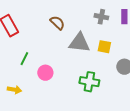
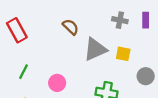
gray triangle: (79, 43) -> (95, 49), turned -30
green line: (24, 59) -> (24, 72), moved

